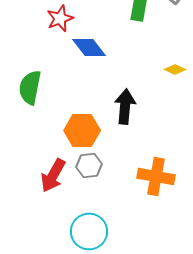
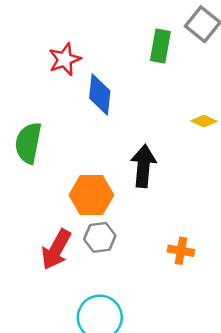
blue diamond: (89, 48) -> (100, 94), turned 44
orange cross: (156, 176) -> (181, 251), size x0.6

